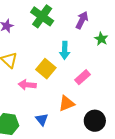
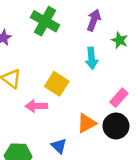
cyan arrow: (65, 50) -> (92, 58), moved
pink rectangle: (83, 77) -> (119, 98), moved
black circle: (95, 121) -> (116, 126), moved

